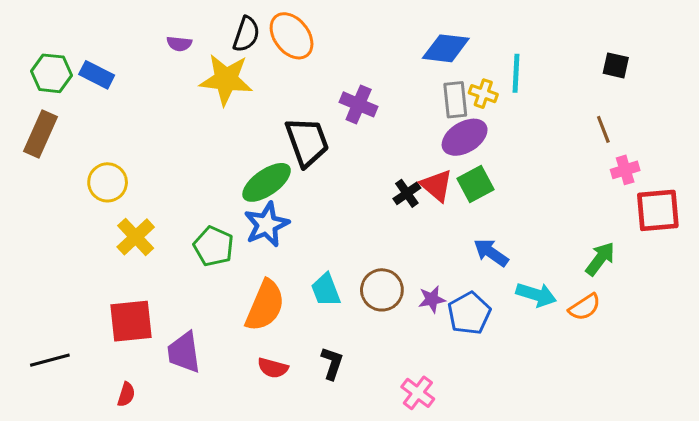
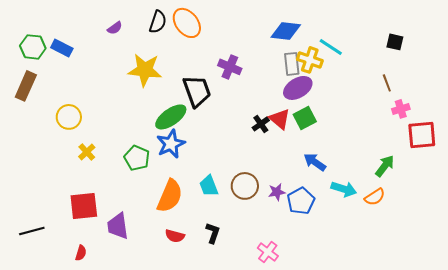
purple semicircle: (179, 44) -> (115, 28), turned -42
cyan line: (516, 73) -> (331, 47), turned -60
yellow star: (226, 80) -> (145, 70), moved
yellow cross: (483, 94) -> (310, 60), size x1.4
yellow cross: (136, 237) -> (87, 152), size x0.7

